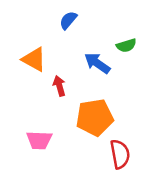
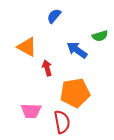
red semicircle: (120, 154) -> (62, 122), moved

